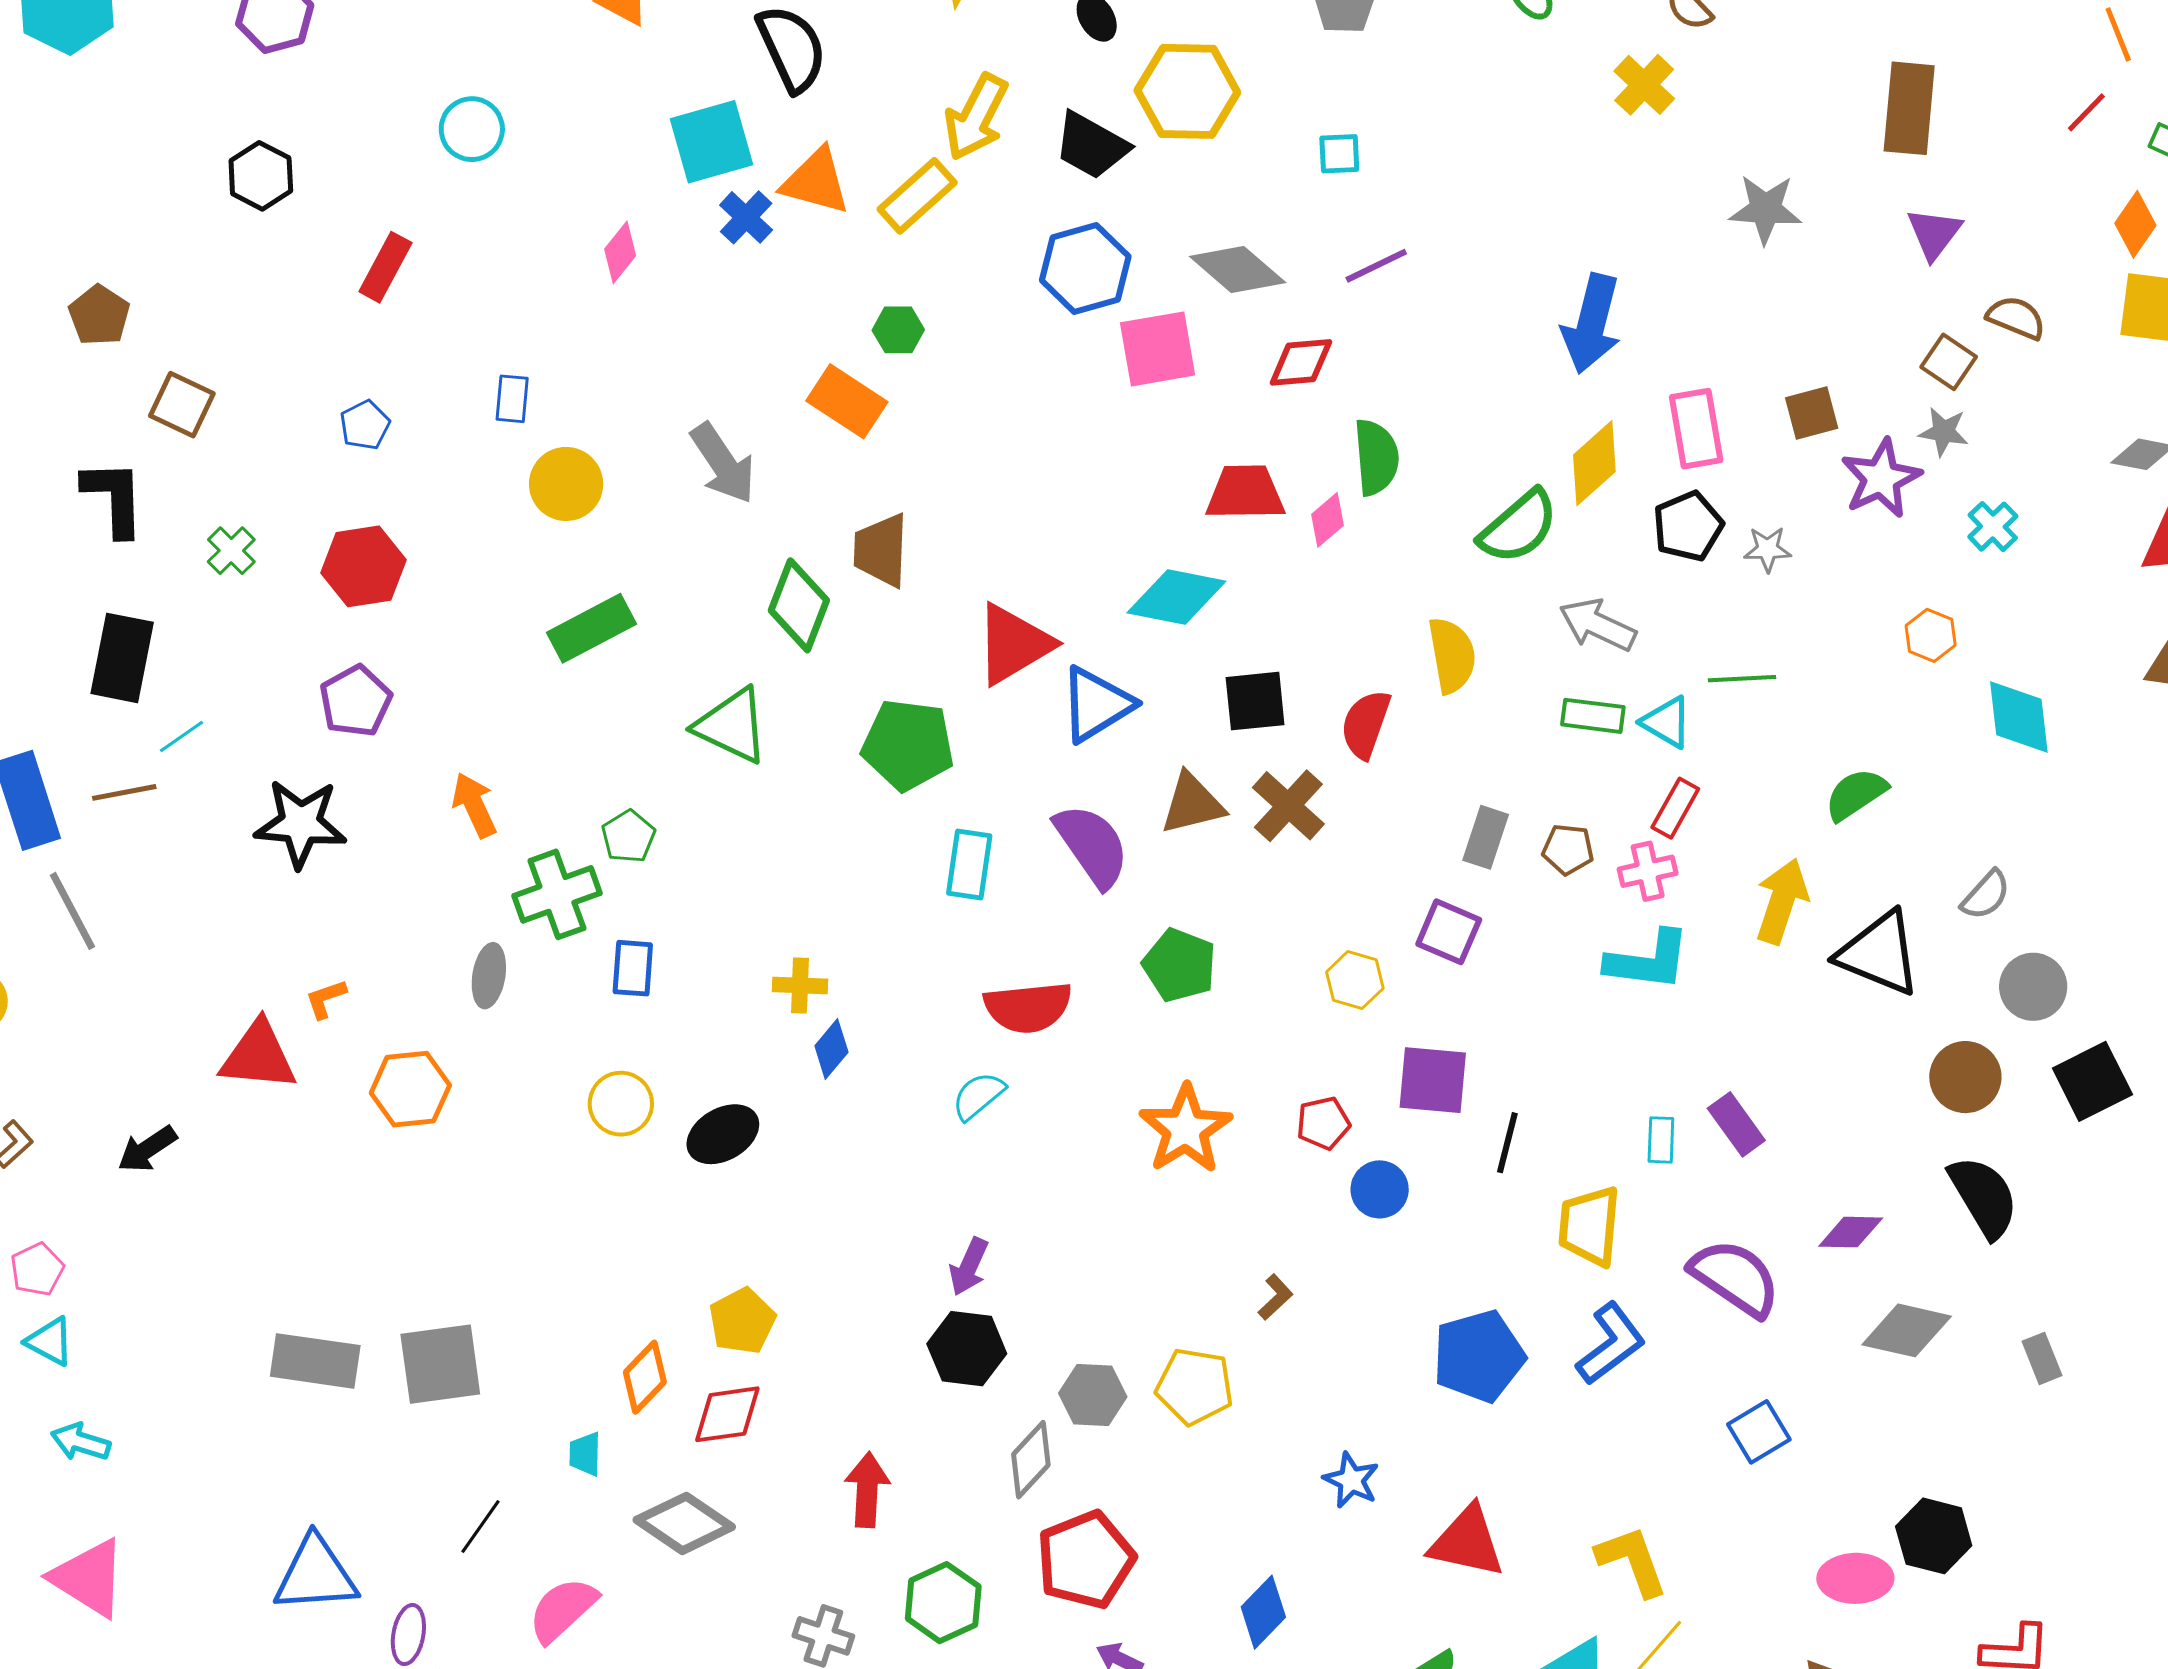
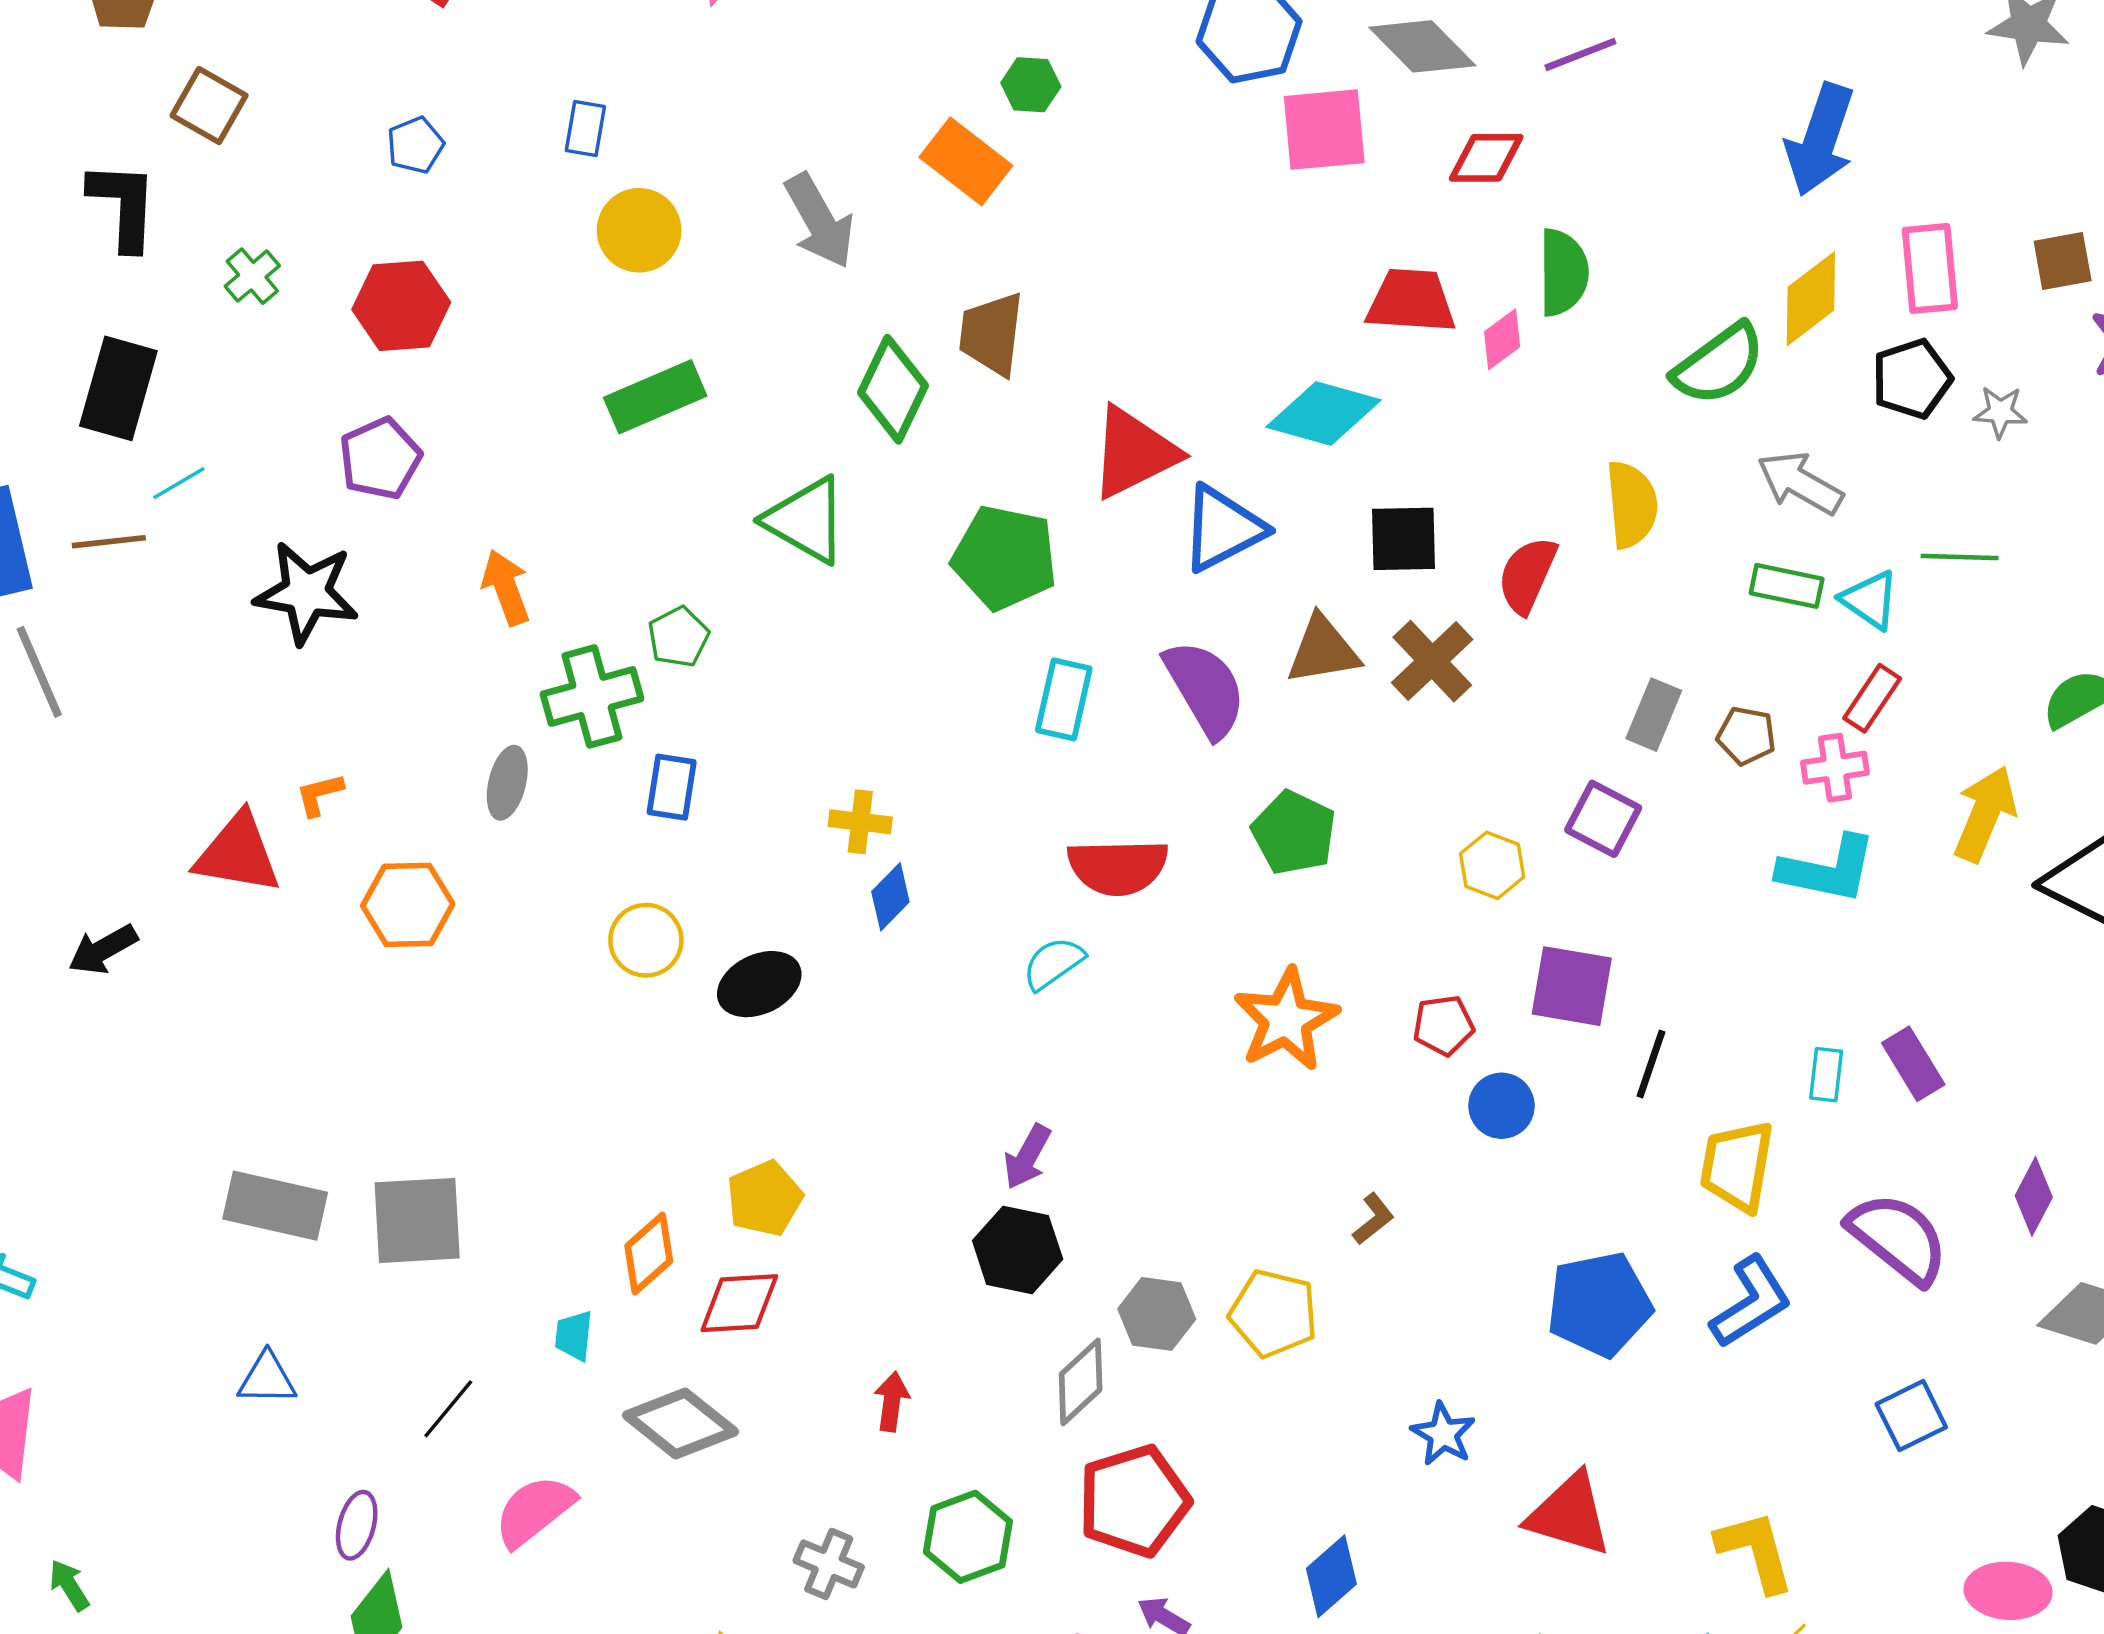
purple diamond: (1851, 1232) -> (2034, 1196), turned -68
red arrow: (867, 1490) -> (892, 1402), size x0.7
blue triangle: (316, 1575) -> (267, 1379), moved, size x0.6

